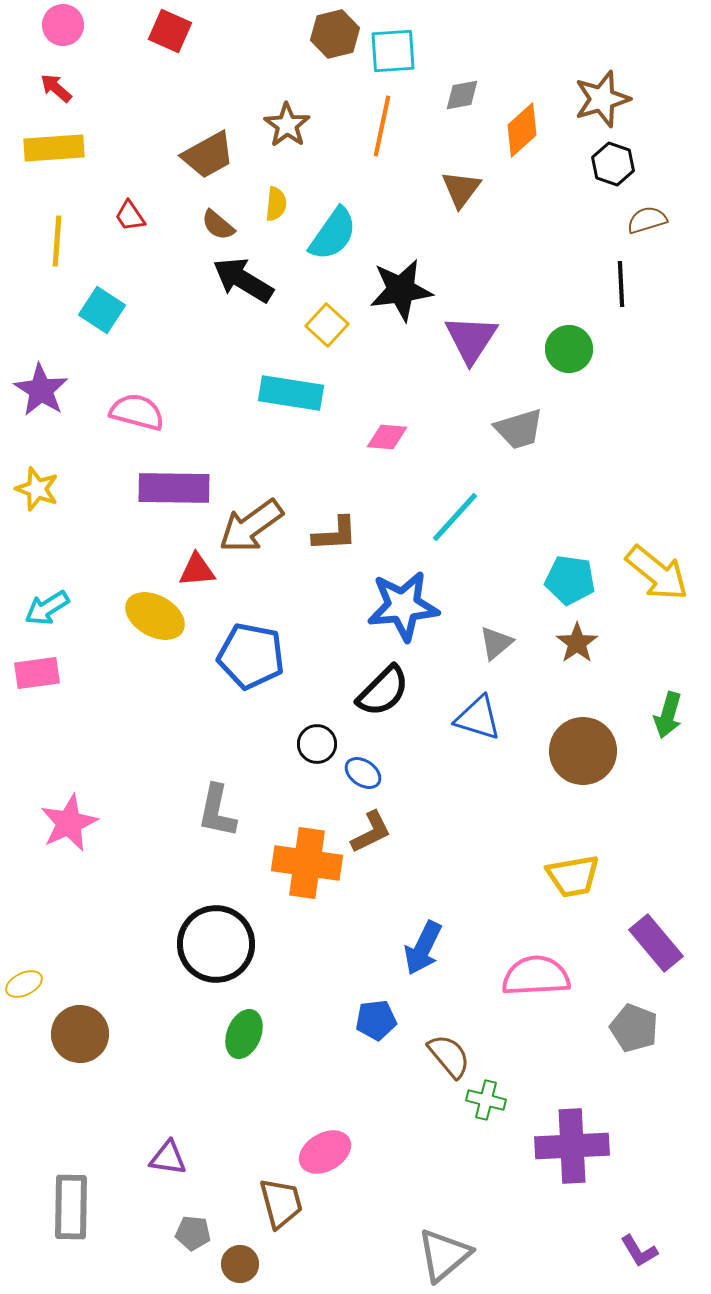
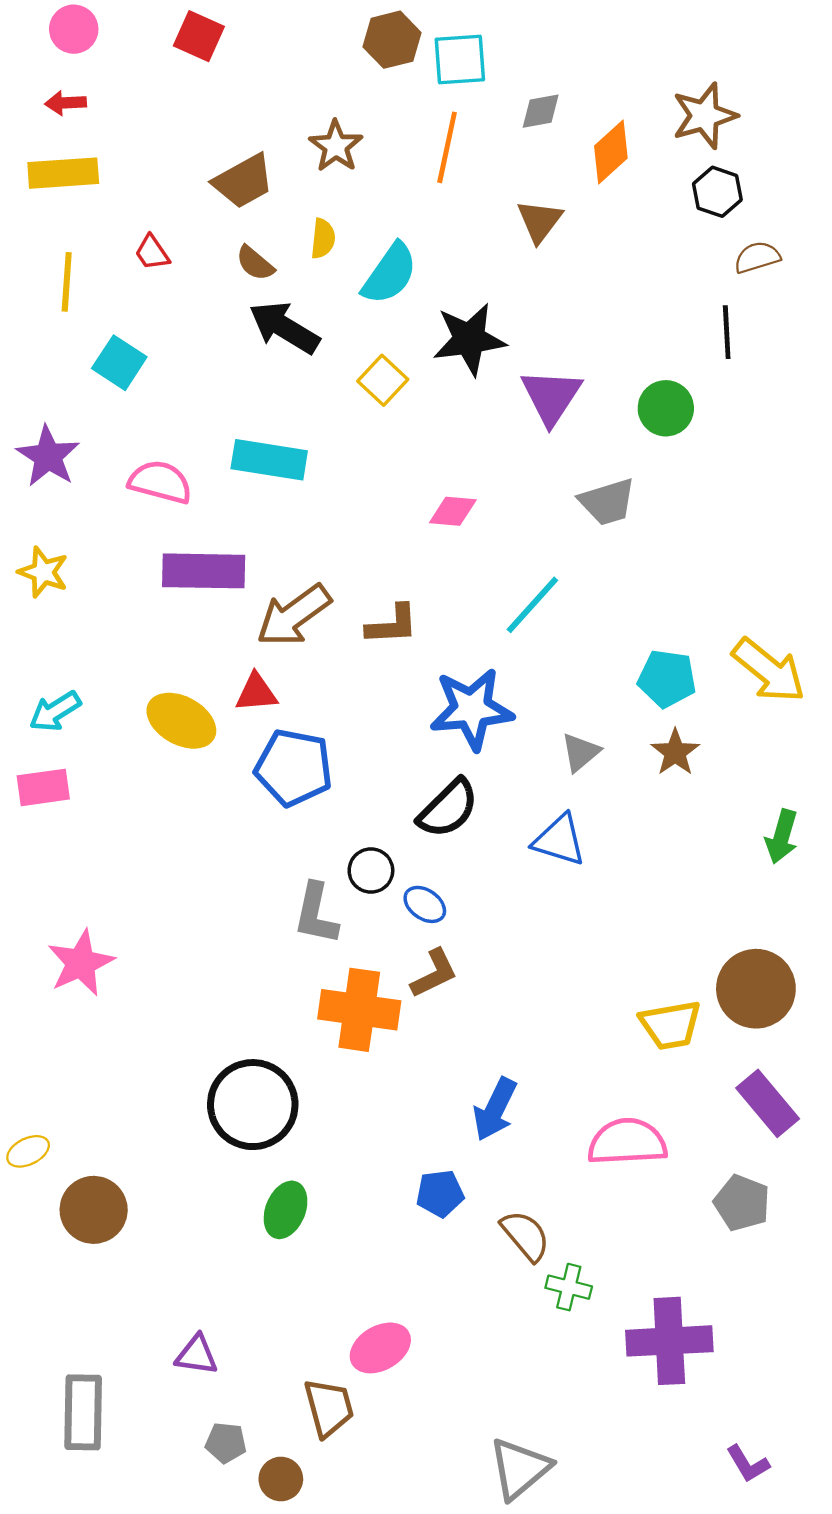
red arrow: (56, 88) -> (66, 103), turned -44
cyan rectangle: (291, 393) -> (269, 460), moved
red triangle: (197, 570) -> (256, 693), moved
brown circle: (583, 751) -> (756, 989), moved
gray L-shape: (217, 811) -> (316, 914), moved

